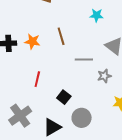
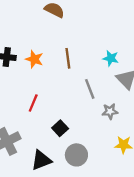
cyan star: (97, 15) -> (111, 58), moved
gray line: (84, 59) -> (90, 89), turned 60

